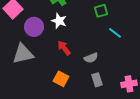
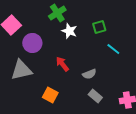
white star: (59, 21) -> (69, 31), moved
orange square: (61, 79) -> (50, 95), moved
gray rectangle: (97, 80) -> (95, 96), turned -32

